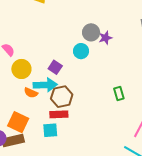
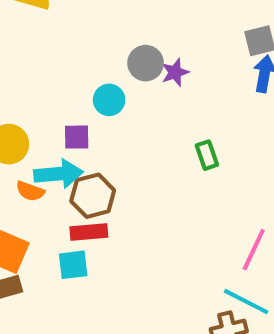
cyan circle: (81, 51) -> (109, 100), moved
purple square: (55, 67) -> (77, 137), turned -32
green rectangle: (119, 94) -> (207, 155), moved

